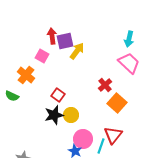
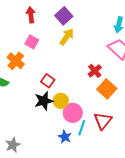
red arrow: (52, 36) -> (31, 15), moved
purple square: (65, 41) -> (64, 16), moved, turned -30
pink circle: (83, 139) -> (73, 113), moved
cyan line: (101, 146) -> (82, 128), moved

